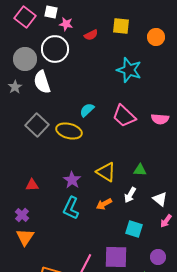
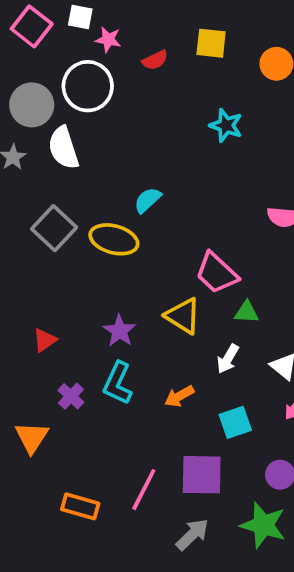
cyan star: (129, 70) -> (226, 125), size x0.7
pink trapezoid: (124, 116) -> (217, 273), moved
red triangle: (32, 185) -> (45, 340), turned -32
orange arrow: (104, 204) -> (179, 396), moved
purple cross: (22, 215) -> (71, 396), moved
cyan square: (134, 229) -> (235, 422), turned -36

